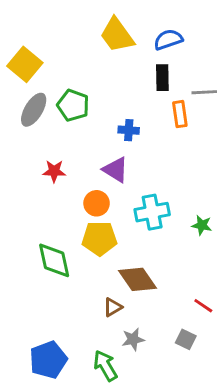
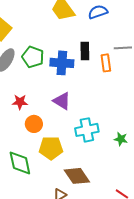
black rectangle: (162, 78) -> (85, 51), moved
blue cross: (129, 130) -> (62, 63), moved, size x1.6
orange circle: (97, 203) -> (34, 124), moved

